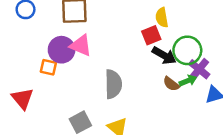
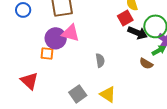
gray semicircle: (113, 84) -> (100, 61), size x0.6
brown semicircle: (171, 84) -> (146, 64), moved

